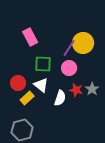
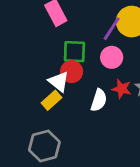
red circle: (18, 83) -> (72, 72), moved
white triangle: (41, 85) -> (59, 82), moved

